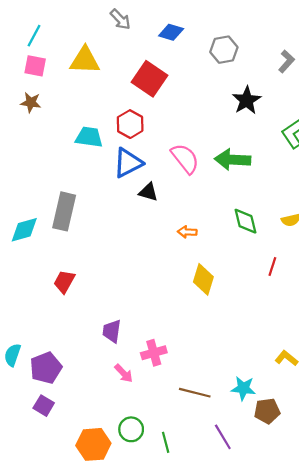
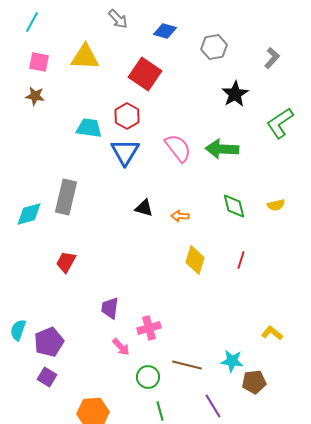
cyan line: (34, 36) -> (32, 22), moved
blue triangle: (128, 163) -> (125, 152), turned -32
black triangle: (148, 192) -> (144, 208), moved
red line: (272, 266) -> (241, 260), moved
green circle: (131, 429) -> (148, 377), moved

